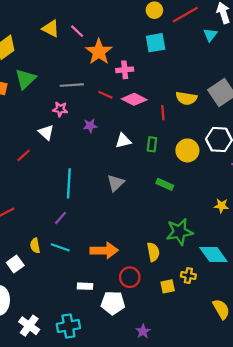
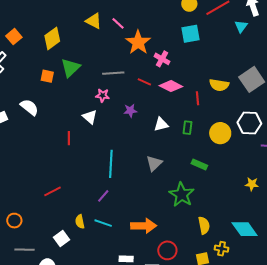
pink cross: (125, 70) -> (162, 59), turned 35
red line: (24, 155) -> (69, 138), turned -48
green star: (179, 232) -> (182, 195), moved, turned -30
yellow semicircle: (153, 252) -> (204, 225), moved

